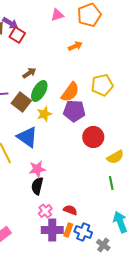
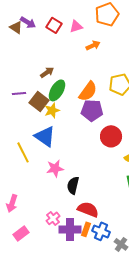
pink triangle: (57, 15) -> (76, 26), moved
red square: (17, 35) -> (54, 25), moved
yellow star: (44, 114) -> (52, 110), moved
black semicircle: (37, 186) -> (73, 185), moved
red semicircle: (70, 210) -> (88, 209), size x1.5
pink cross: (45, 211) -> (53, 218), moved

